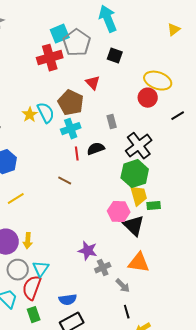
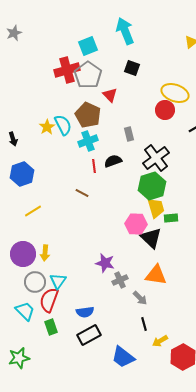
cyan square: (60, 34) -> (88, 46), moved
gray pentagon: (77, 43) -> (88, 75), moved

